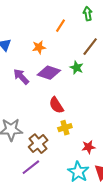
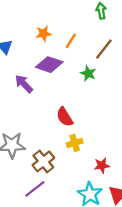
orange line: (60, 26) -> (71, 41), moved
orange star: (39, 47) -> (43, 34), moved
purple diamond: (49, 73) -> (49, 65), moved

